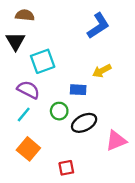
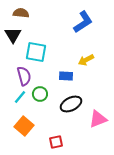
cyan square: (43, 61) -> (36, 52), turned 30
purple semicircle: (28, 90) -> (24, 76), turned 48
green circle: (59, 111) -> (40, 94), moved

